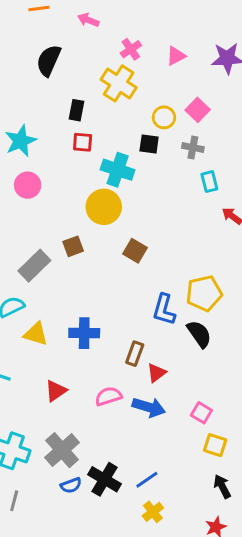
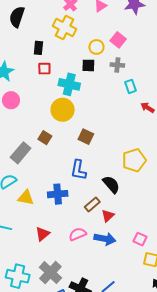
brown square: (73, 246) -> (45, 138), turned -32
blue L-shape: (164, 310) -> (78, 170), moved
black semicircle: (199, 334) -> (111, 184), moved
brown rectangle: (135, 354) -> (92, 204), turned 35

